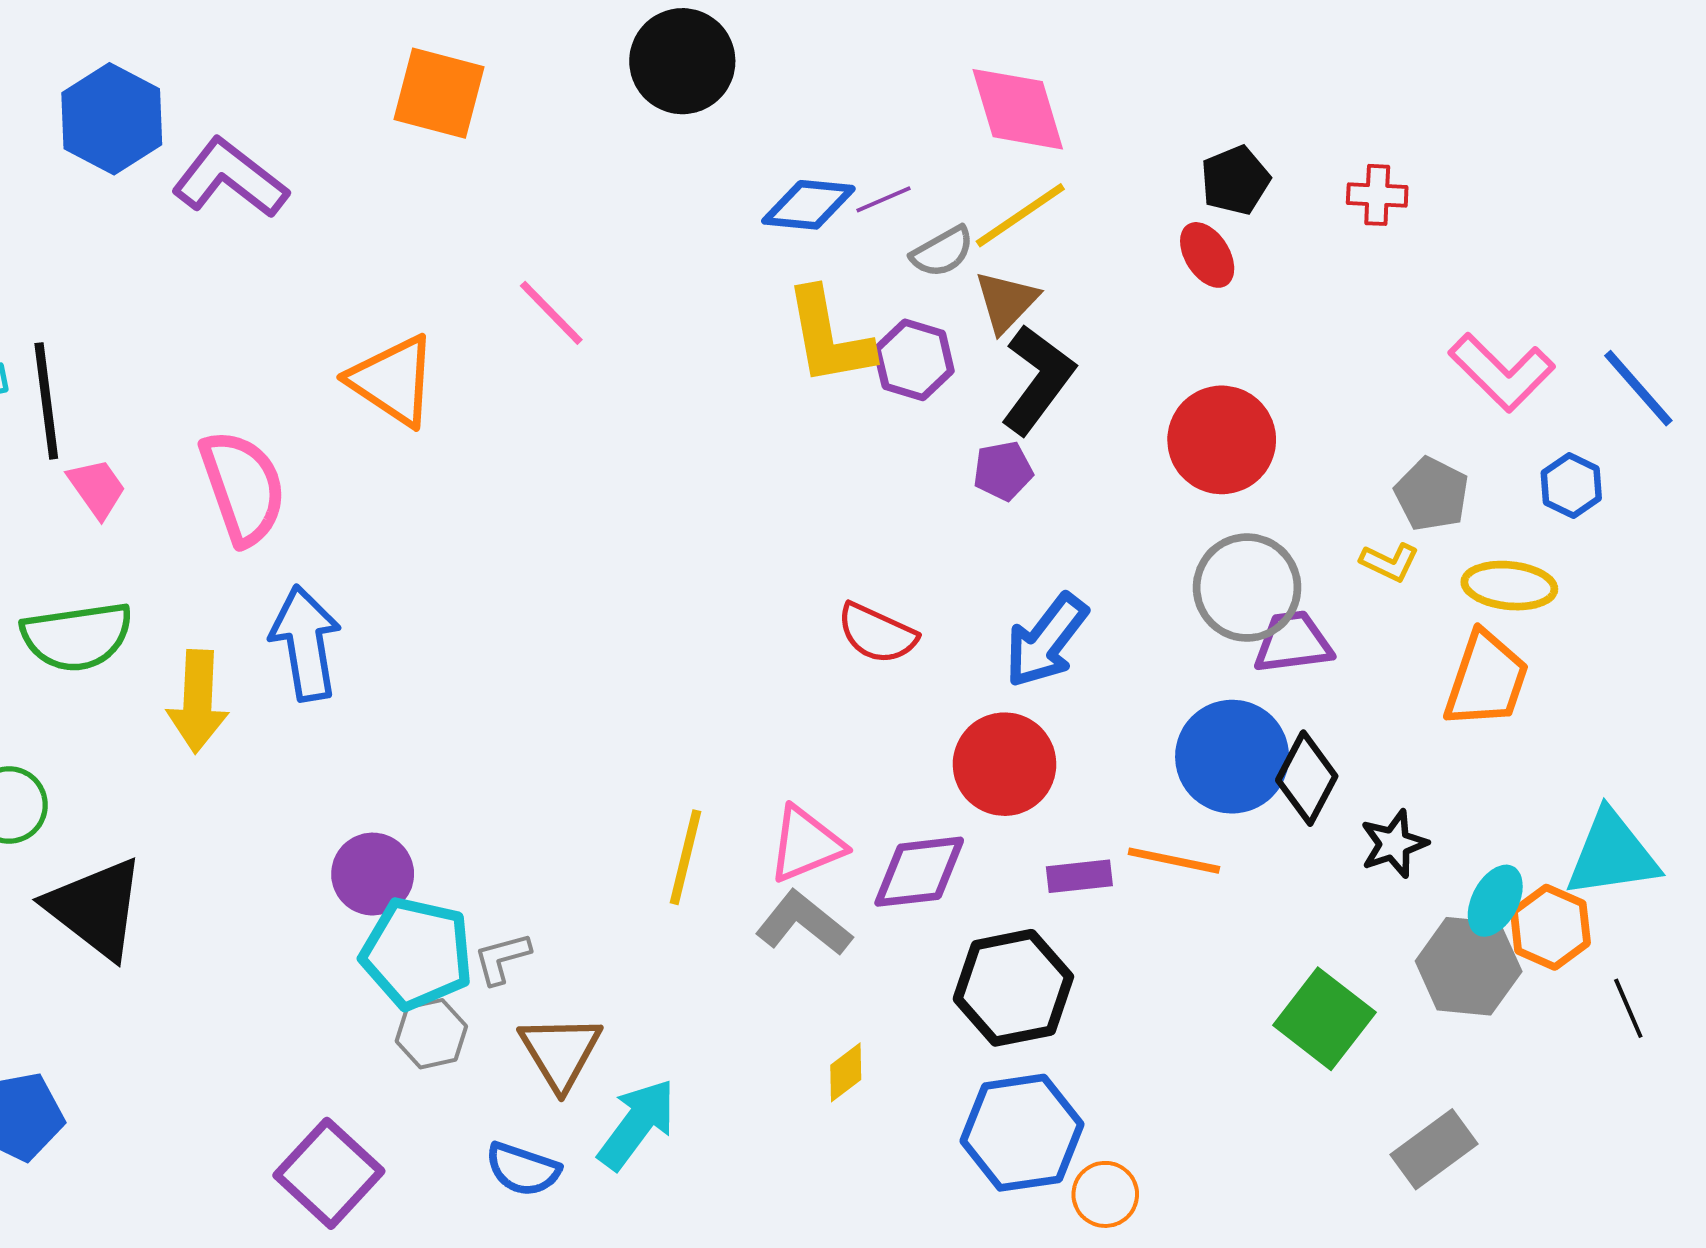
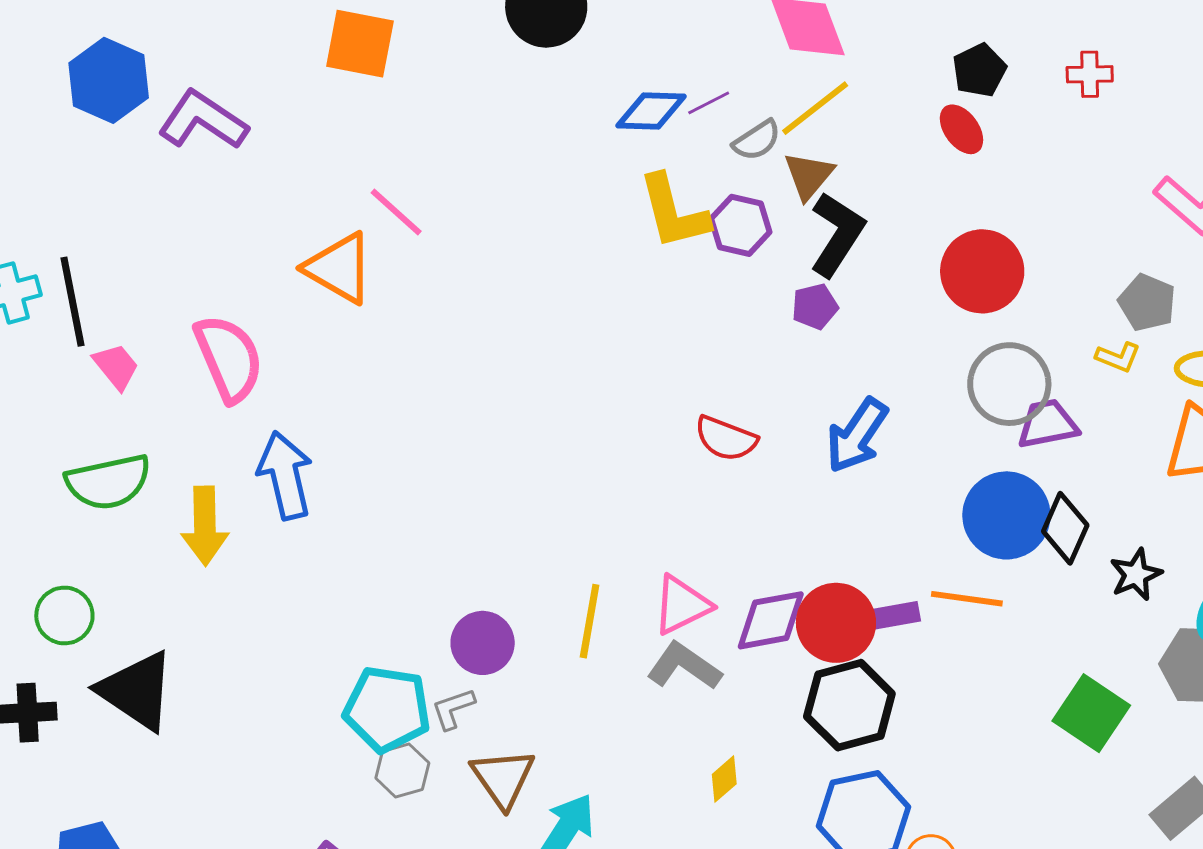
pink line: (551, 313) -> (396, 212), moved
red circle: (1005, 764) -> (836, 623), moved
purple circle: (373, 874) -> (483, 643), moved

